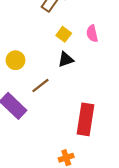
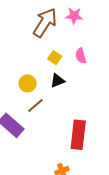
yellow circle: (15, 60) -> (28, 83), moved

